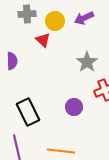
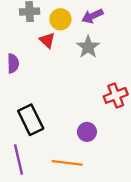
gray star: (87, 62) -> (88, 47), moved
purple circle: (74, 107) -> (87, 132), moved

